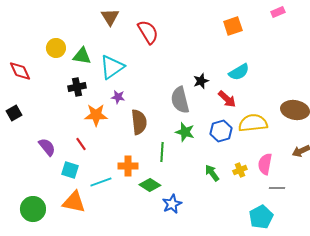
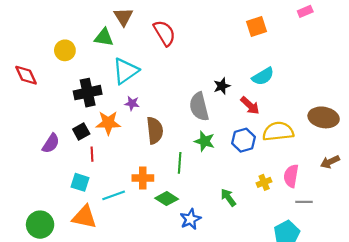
green triangle: (82, 56) -> (104, 37), moved
black cross: (77, 87) -> (88, 93), size x1.4
black square: (14, 113) -> (81, 131), moved
red line: (81, 144) -> (92, 154), turned 32
purple semicircle: (47, 147) -> (51, 143), moved, turned 72
green arrow: (212, 173) -> (228, 198), moved

